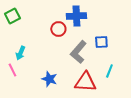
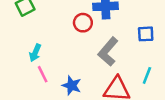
blue square: (101, 42) -> (146, 34), moved
pink line: (12, 70) -> (43, 74), moved

